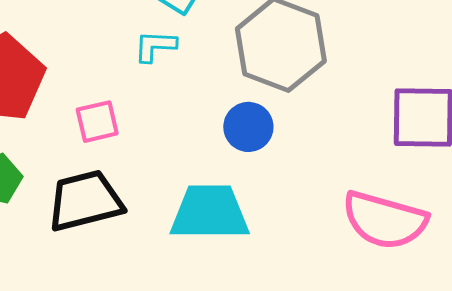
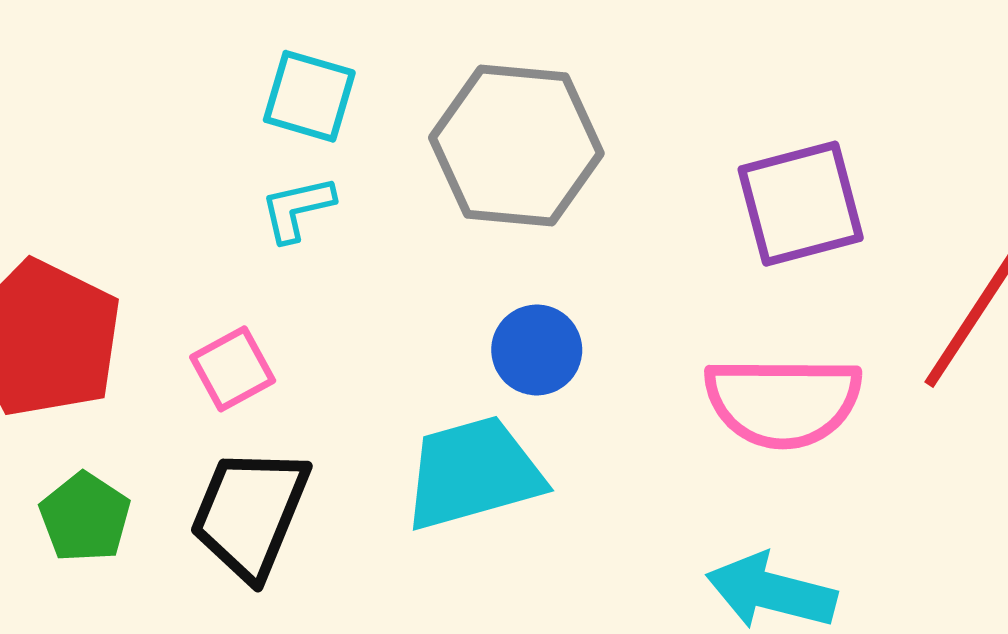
blue circle: (248, 127) -> (537, 350), moved
black trapezoid: (85, 201) -> (250, 513), turned -38

